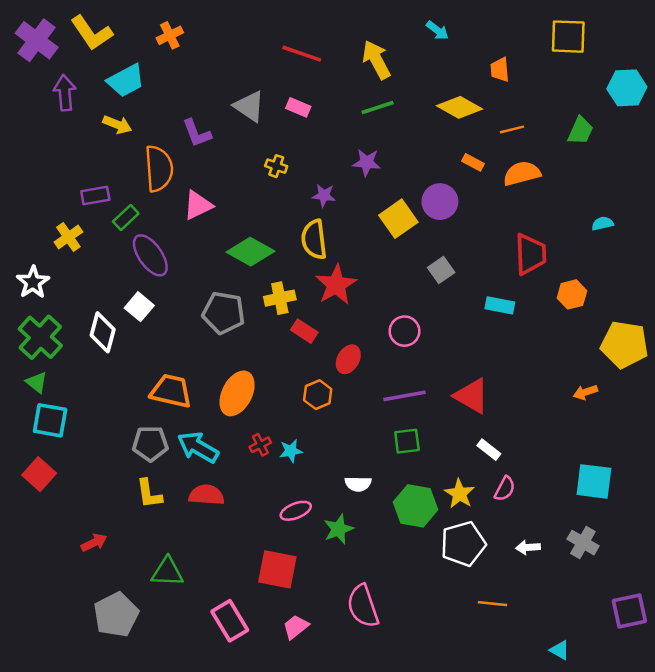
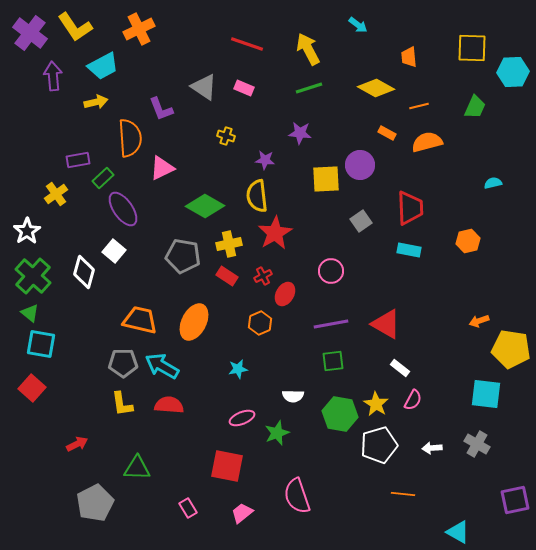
orange cross: (170, 35) -> (139, 29), size x1.4
yellow square: (568, 37) -> (472, 48), moved
yellow arrow: (117, 125) -> (96, 102), turned -35
yellow square: (398, 219) -> (326, 179), turned 32
red trapezoid: (530, 254) -> (410, 208), moved
red rectangle: (304, 331) -> (227, 276), moved
yellow pentagon: (624, 345) -> (511, 349), moved
red cross: (260, 445) -> (263, 276), moved
pink rectangle: (230, 621) -> (188, 508), size x0.6
cyan triangle: (560, 650) -> (458, 532), size x1.4

